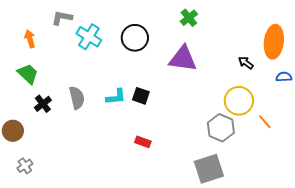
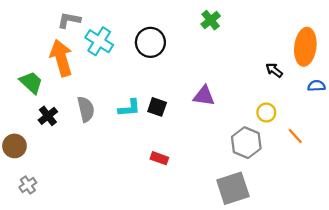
orange arrow: (30, 39) -> (61, 58), moved, size x1.8
purple triangle: (183, 59) -> (204, 96), moved, size x0.7
yellow circle: (239, 101) -> (266, 113), size x0.6

